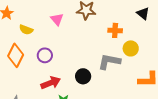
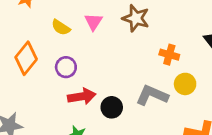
yellow semicircle: (26, 30) -> (61, 27), moved
red arrow: (51, 83) -> (82, 96), moved

